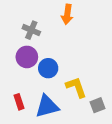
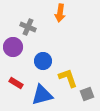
purple circle: (27, 57) -> (13, 47), moved
red rectangle: (19, 102) -> (16, 83), moved, turned -40

